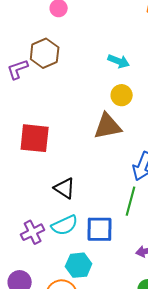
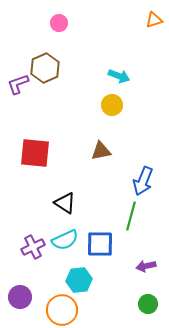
yellow circle: (122, 95) -> (112, 105), moved
brown triangle: (108, 126) -> (101, 151), moved, size x0.7

